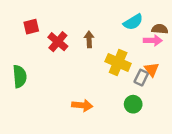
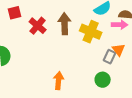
brown arrow: (89, 39) -> (65, 24), size x1.5
yellow cross: (118, 63) -> (91, 32), moved
orange arrow: (82, 105) -> (59, 81), turned -90

